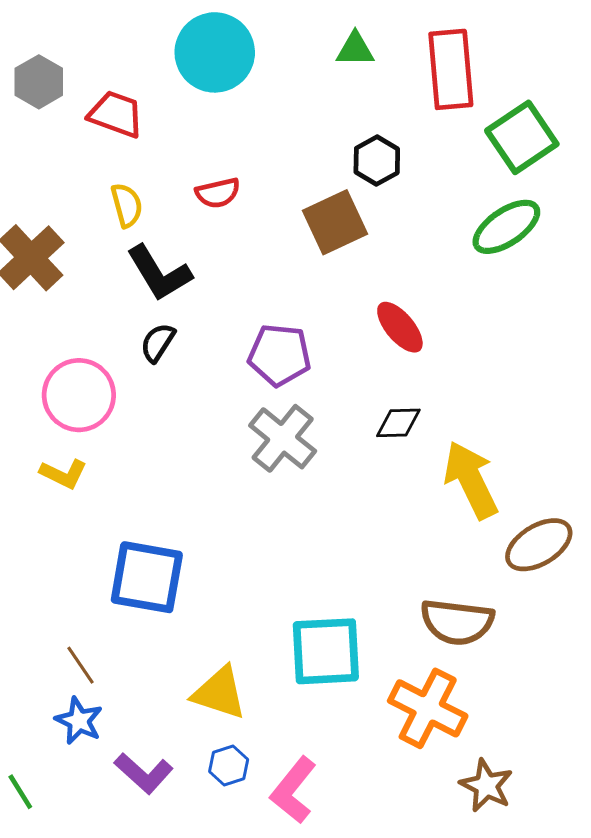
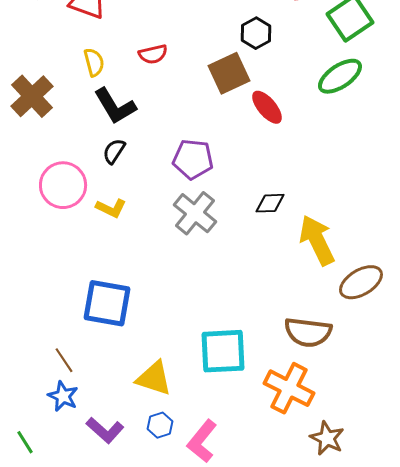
red ellipse: (400, 327) -> (267, 107), moved
yellow L-shape: (63, 474) -> (111, 208), moved

